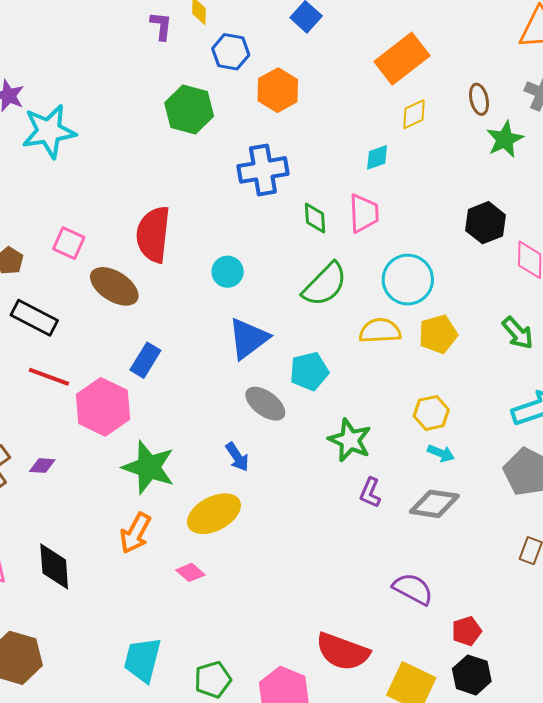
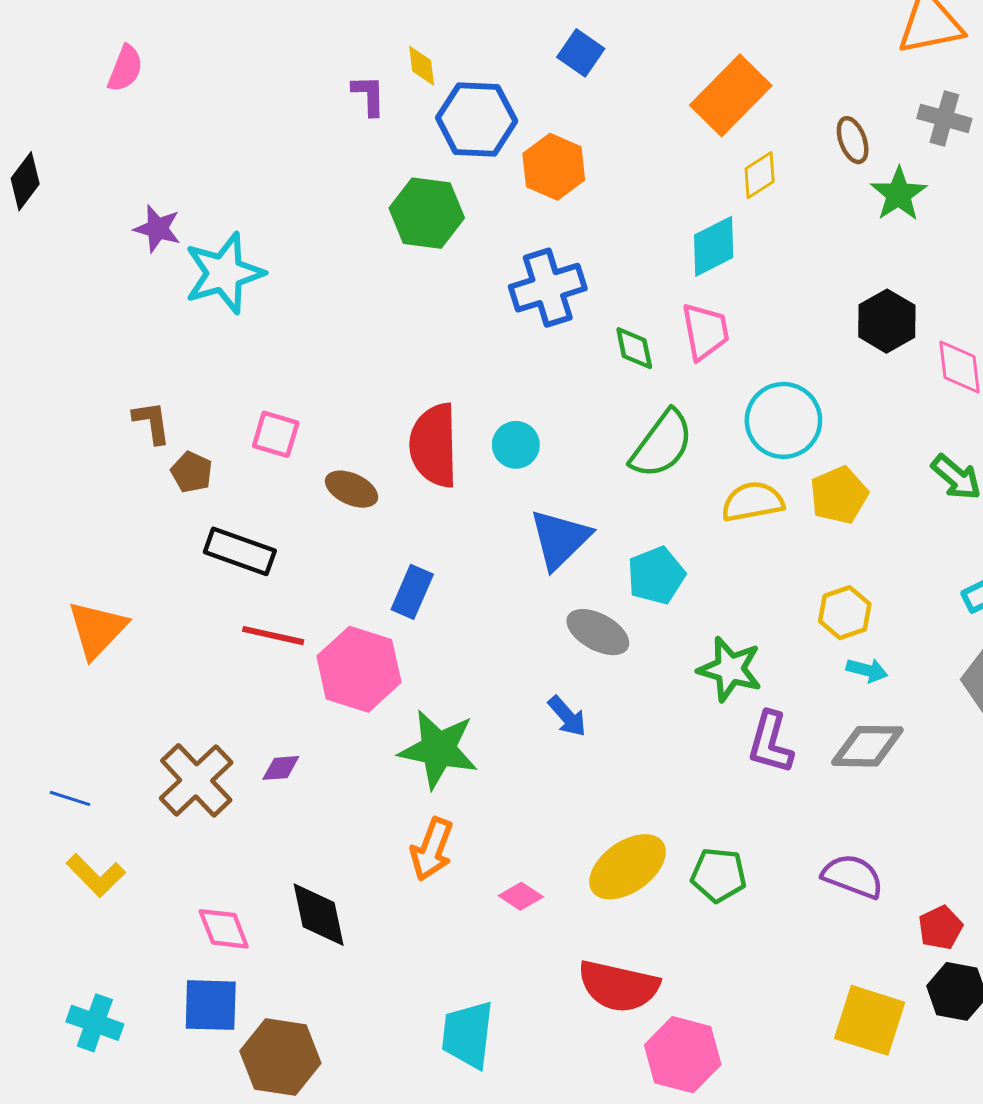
blue hexagon: (231, 52) -> (477, 119), size x1.4
cyan diamond: (377, 157) -> (714, 246), size x1.5
red semicircle: (153, 234) -> (434, 445), moved
brown ellipse: (114, 286) -> (352, 489), size x0.7
purple L-shape: (370, 493) -> (770, 743), size x1.4
yellow ellipse: (214, 514) -> (627, 867), moved
red semicircle: (343, 652) -> (618, 986), moved
green pentagon: (213, 680) -> (719, 875), moved, turned 30

